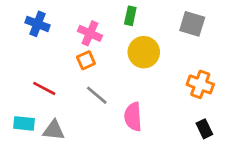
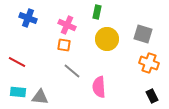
gray square: (192, 24) -> (143, 34), moved
orange square: (86, 60) -> (64, 45), turned 32
red line: (44, 88) -> (17, 62), moved

